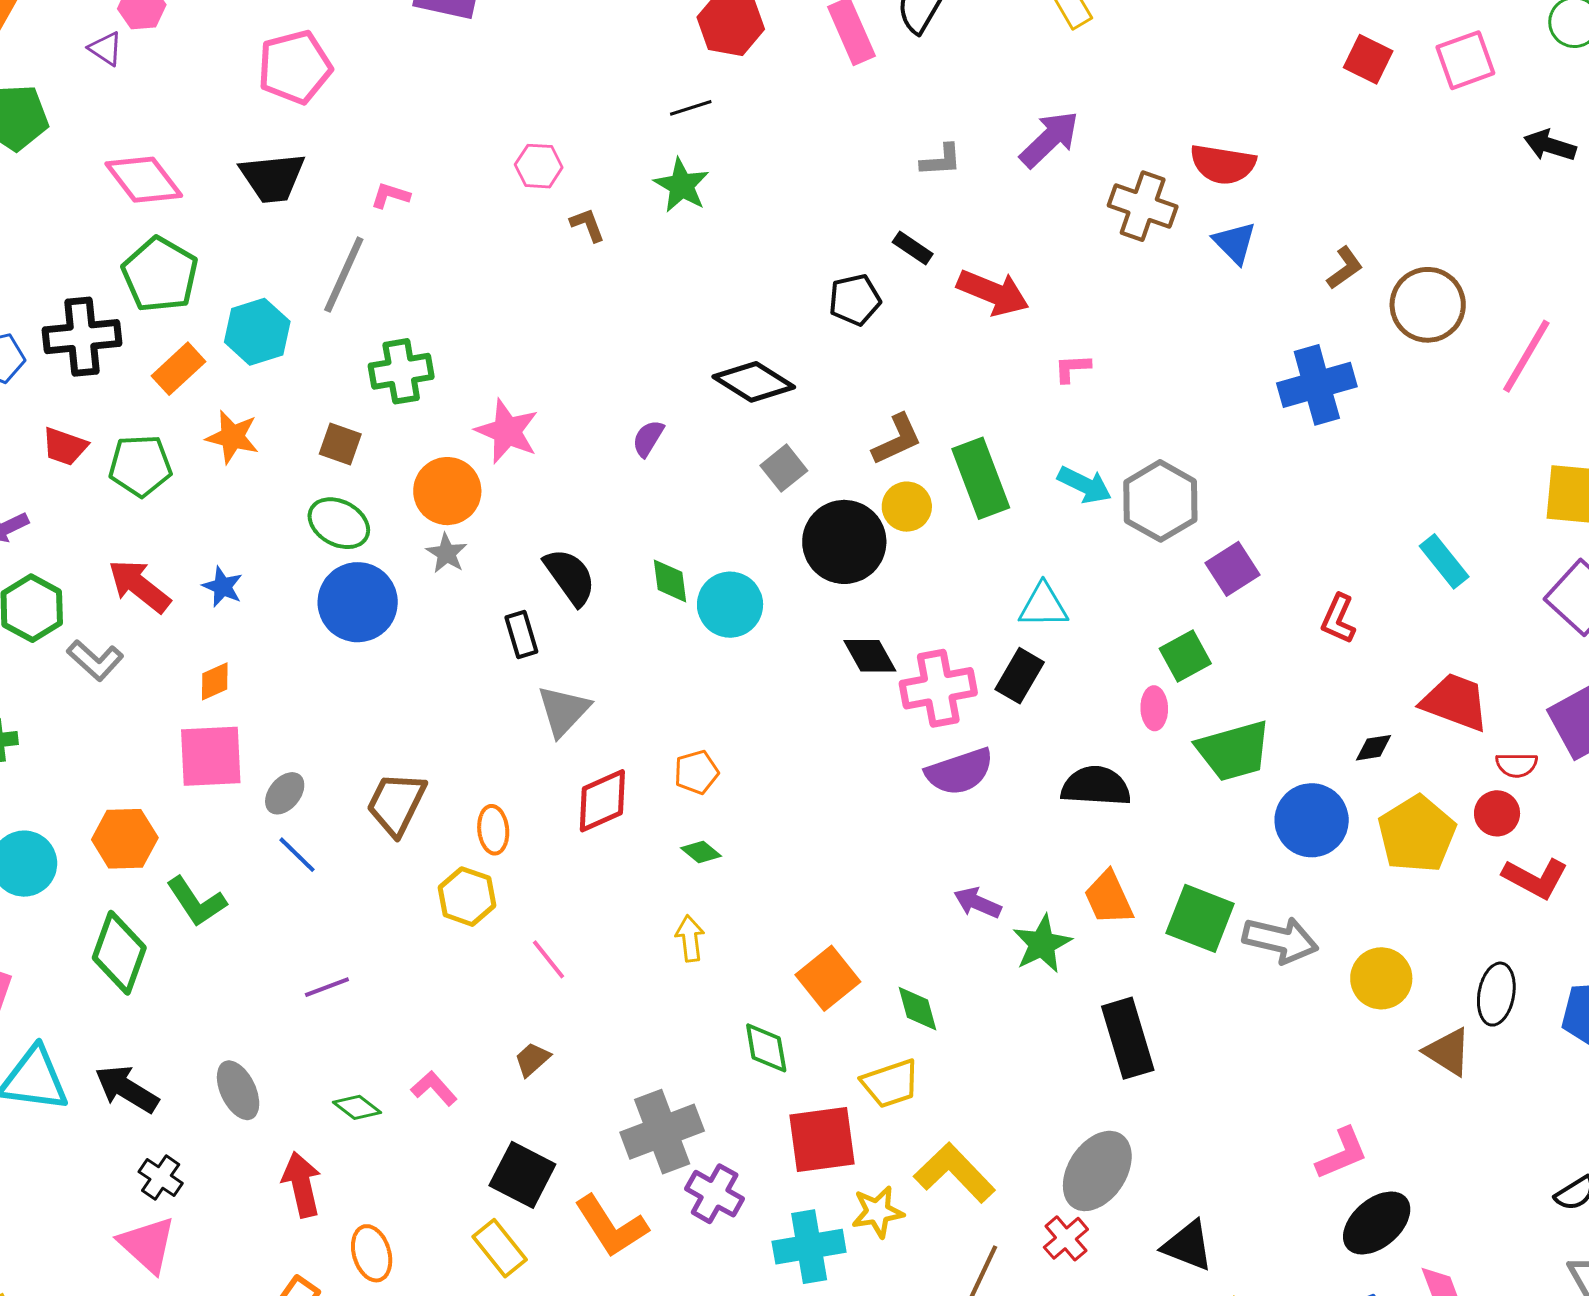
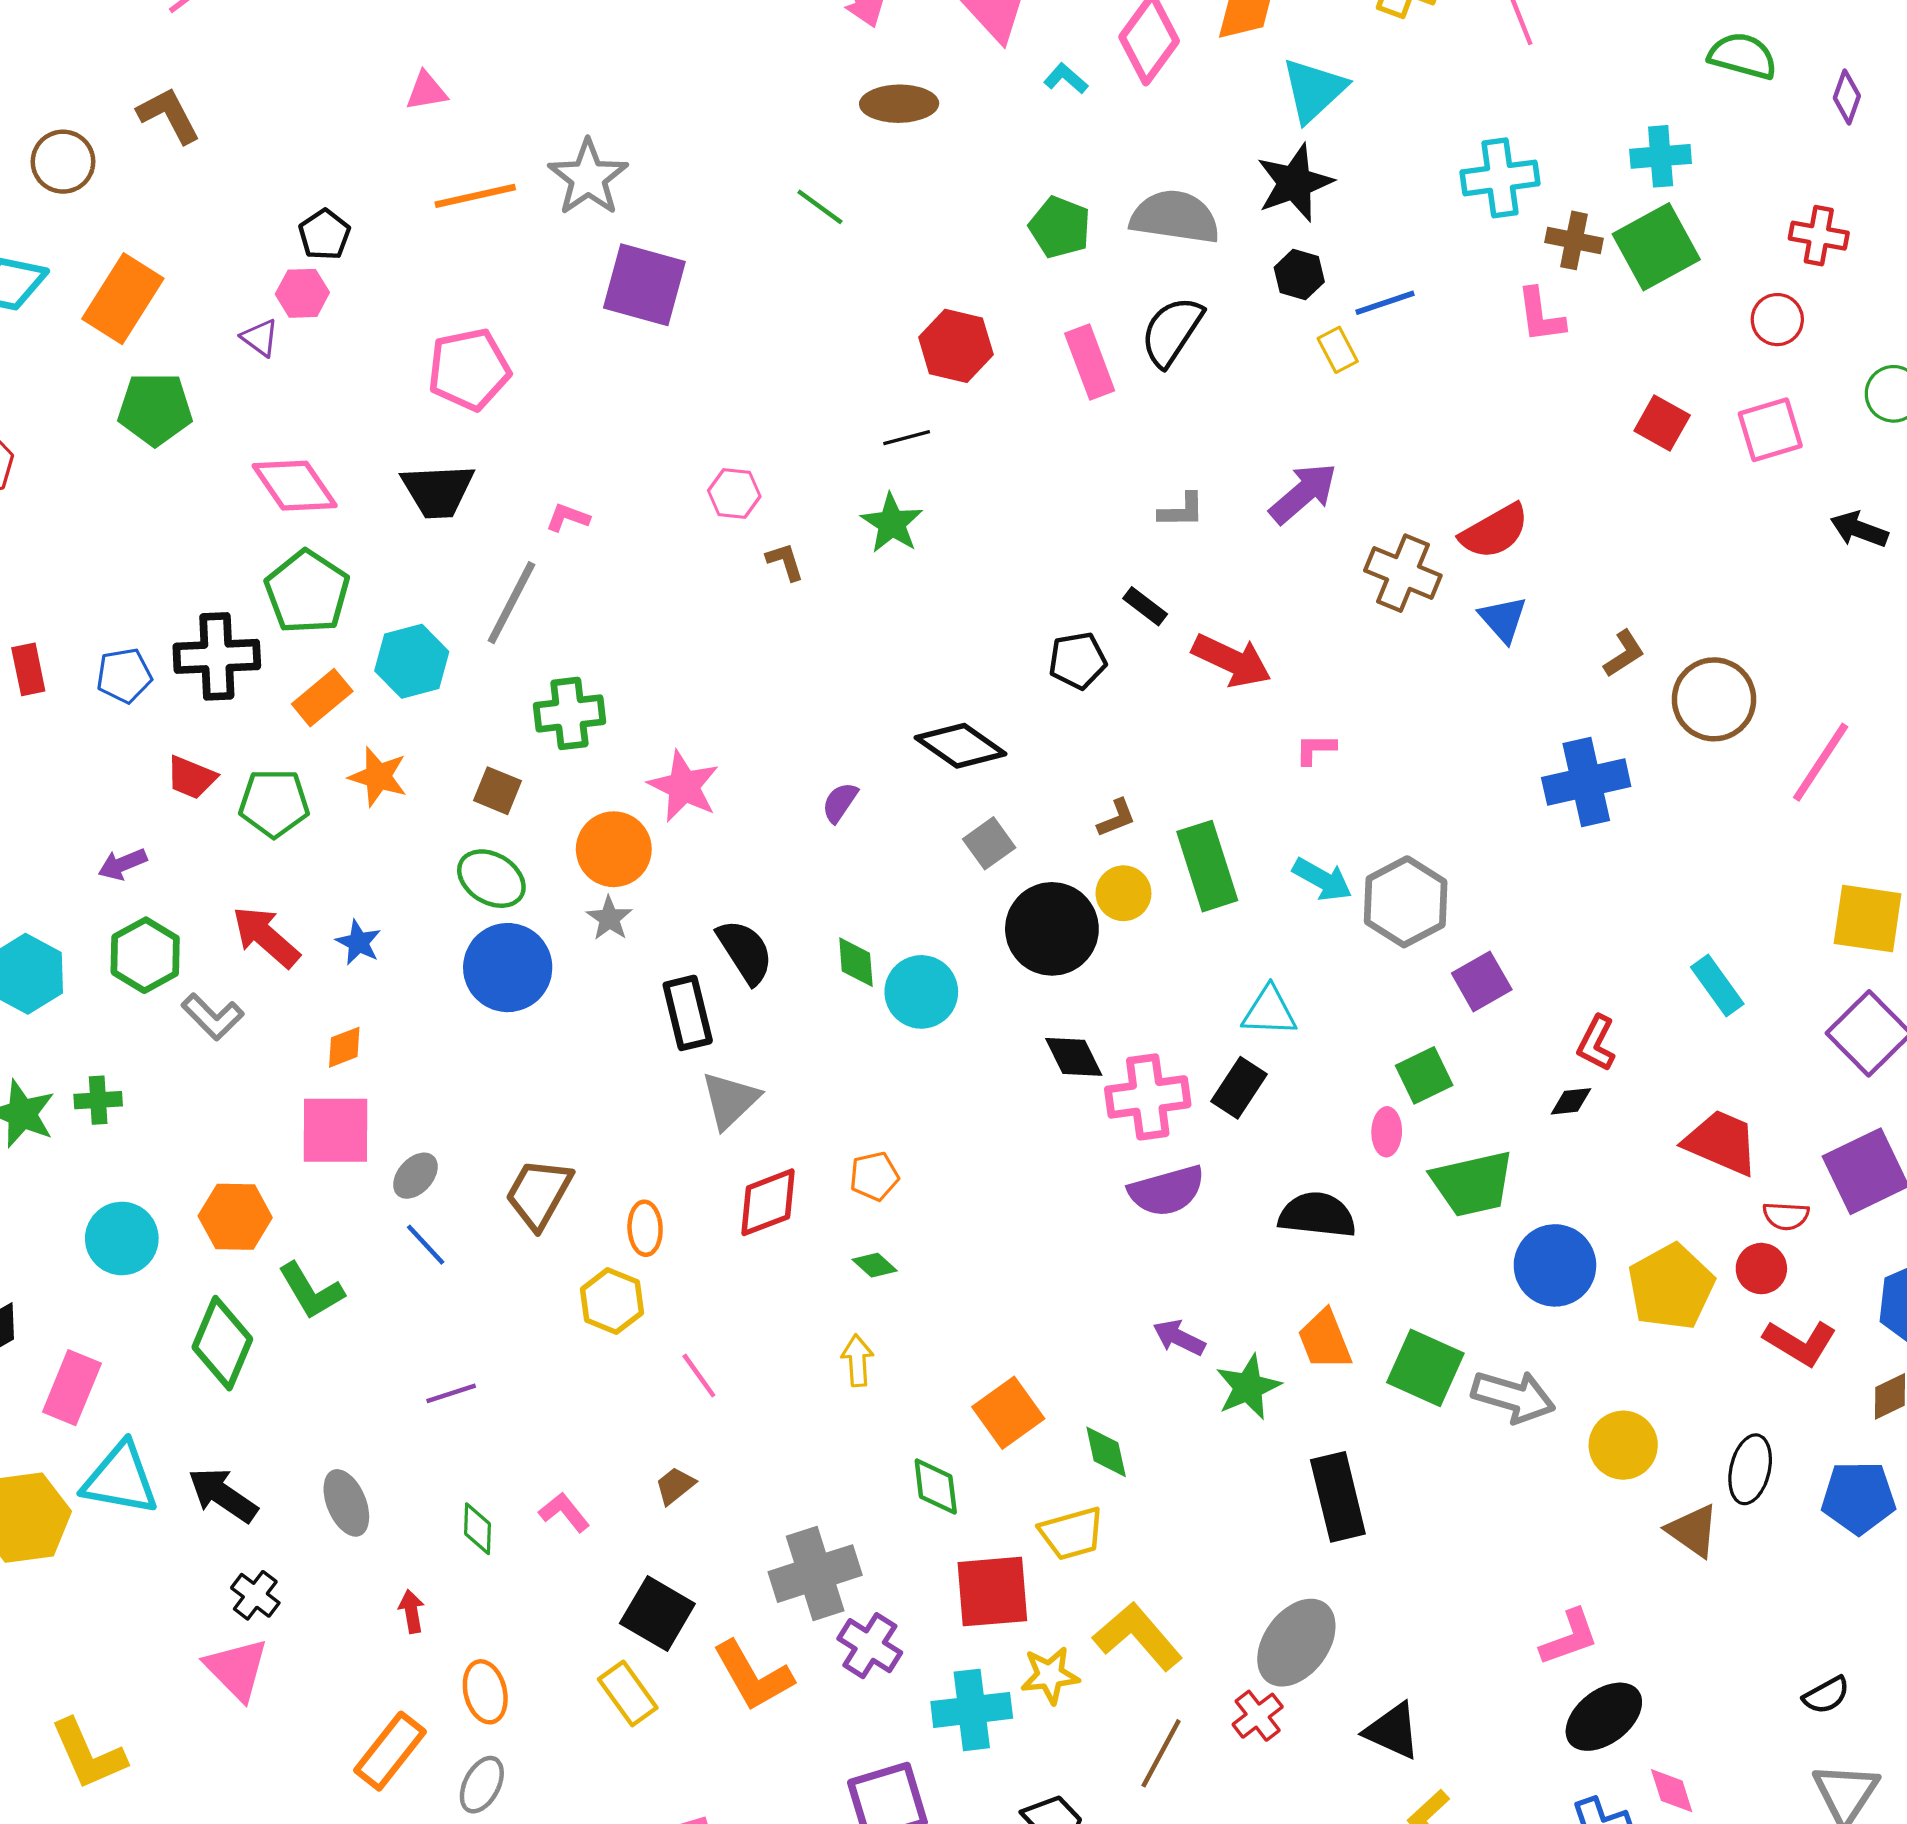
red semicircle: (1223, 164) -> (1495, 531), turned -42
brown L-shape: (897, 439) -> (1116, 818), size x0.7
black rectangle: (521, 634) -> (688, 1013), size x1.4
black diamond: (1374, 748) -> (1571, 1101), moved
green diamond: (357, 1107) -> (478, 1529), turned 51
red arrow: (302, 1185) -> (412, 1611), size x0.6

